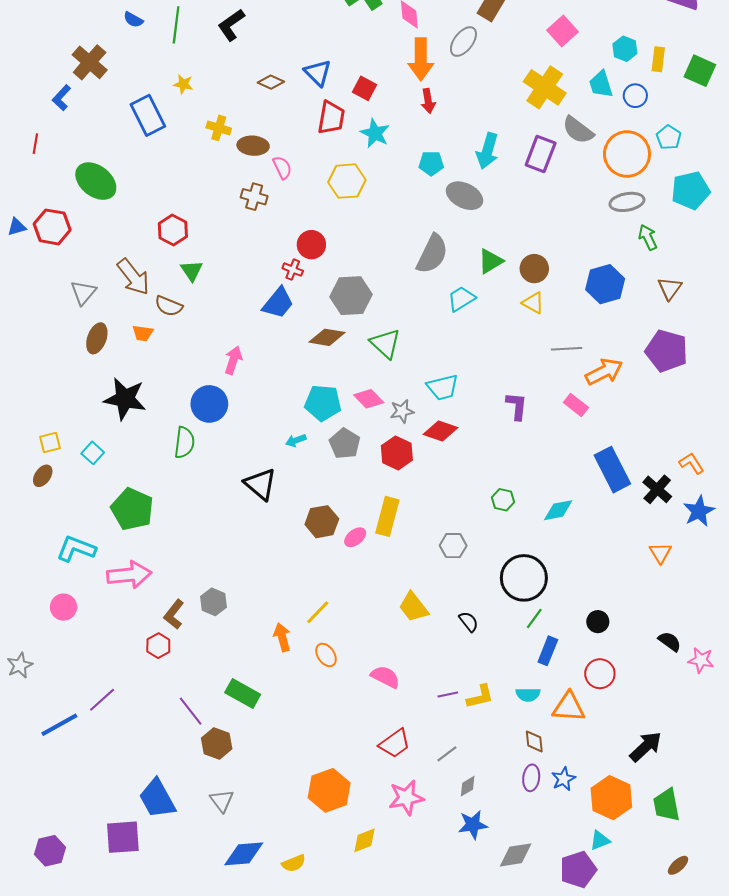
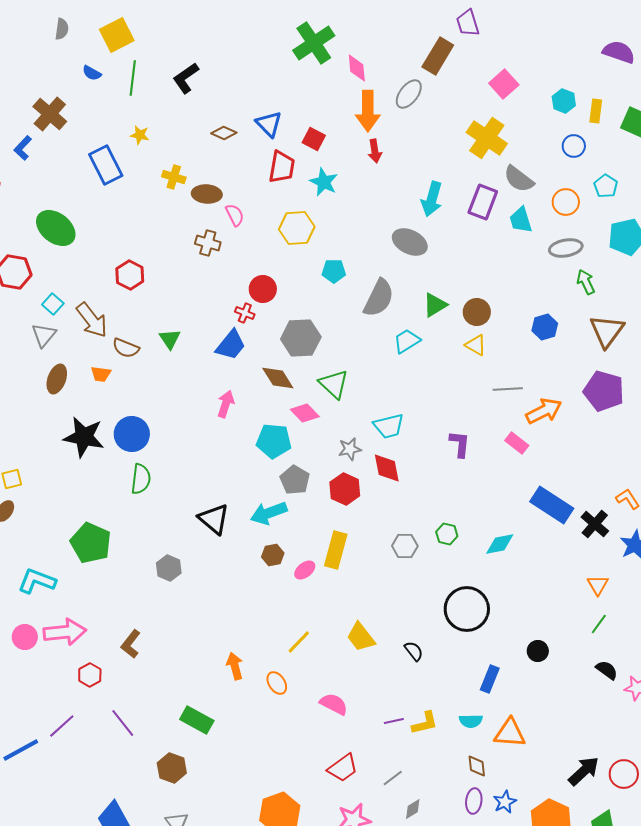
cyan trapezoid: (601, 84) -> (521, 220), moved
orange circle: (627, 154) -> (566, 202), size x0.6
cyan pentagon: (431, 163) -> (334, 271), moved
green triangle: (192, 271) -> (170, 339), moved
blue hexagon: (605, 284) -> (545, 327), size x0.7
brown triangle: (670, 288) -> (607, 331), size x1.5
brown diamond: (327, 337) -> (278, 378), turned 48
pink arrow: (233, 360) -> (226, 404), moved
pink diamond: (369, 399) -> (305, 413), moved
blue circle: (209, 404) -> (132, 434), moved
red diamond: (441, 431) -> (387, 468), turned 60
cyan arrow: (296, 440) -> (269, 513), moved, size x1.8
cyan square: (93, 453) -> (53, 304), moved
blue rectangle: (612, 470) -> (552, 505), turned -30
brown hexagon: (322, 522) -> (273, 555), size x0.7
gray hexagon: (453, 546) -> (405, 546), moved
pink arrow: (129, 575) -> (65, 632), moved
gray hexagon: (214, 602) -> (169, 568), moved
yellow line: (318, 612) -> (299, 642), moved
green line: (534, 619) -> (599, 624), moved
red hexagon: (158, 646) -> (90, 675), moved
red circle: (600, 674) -> (624, 774), moved
purple line: (191, 711) -> (123, 723), moved

